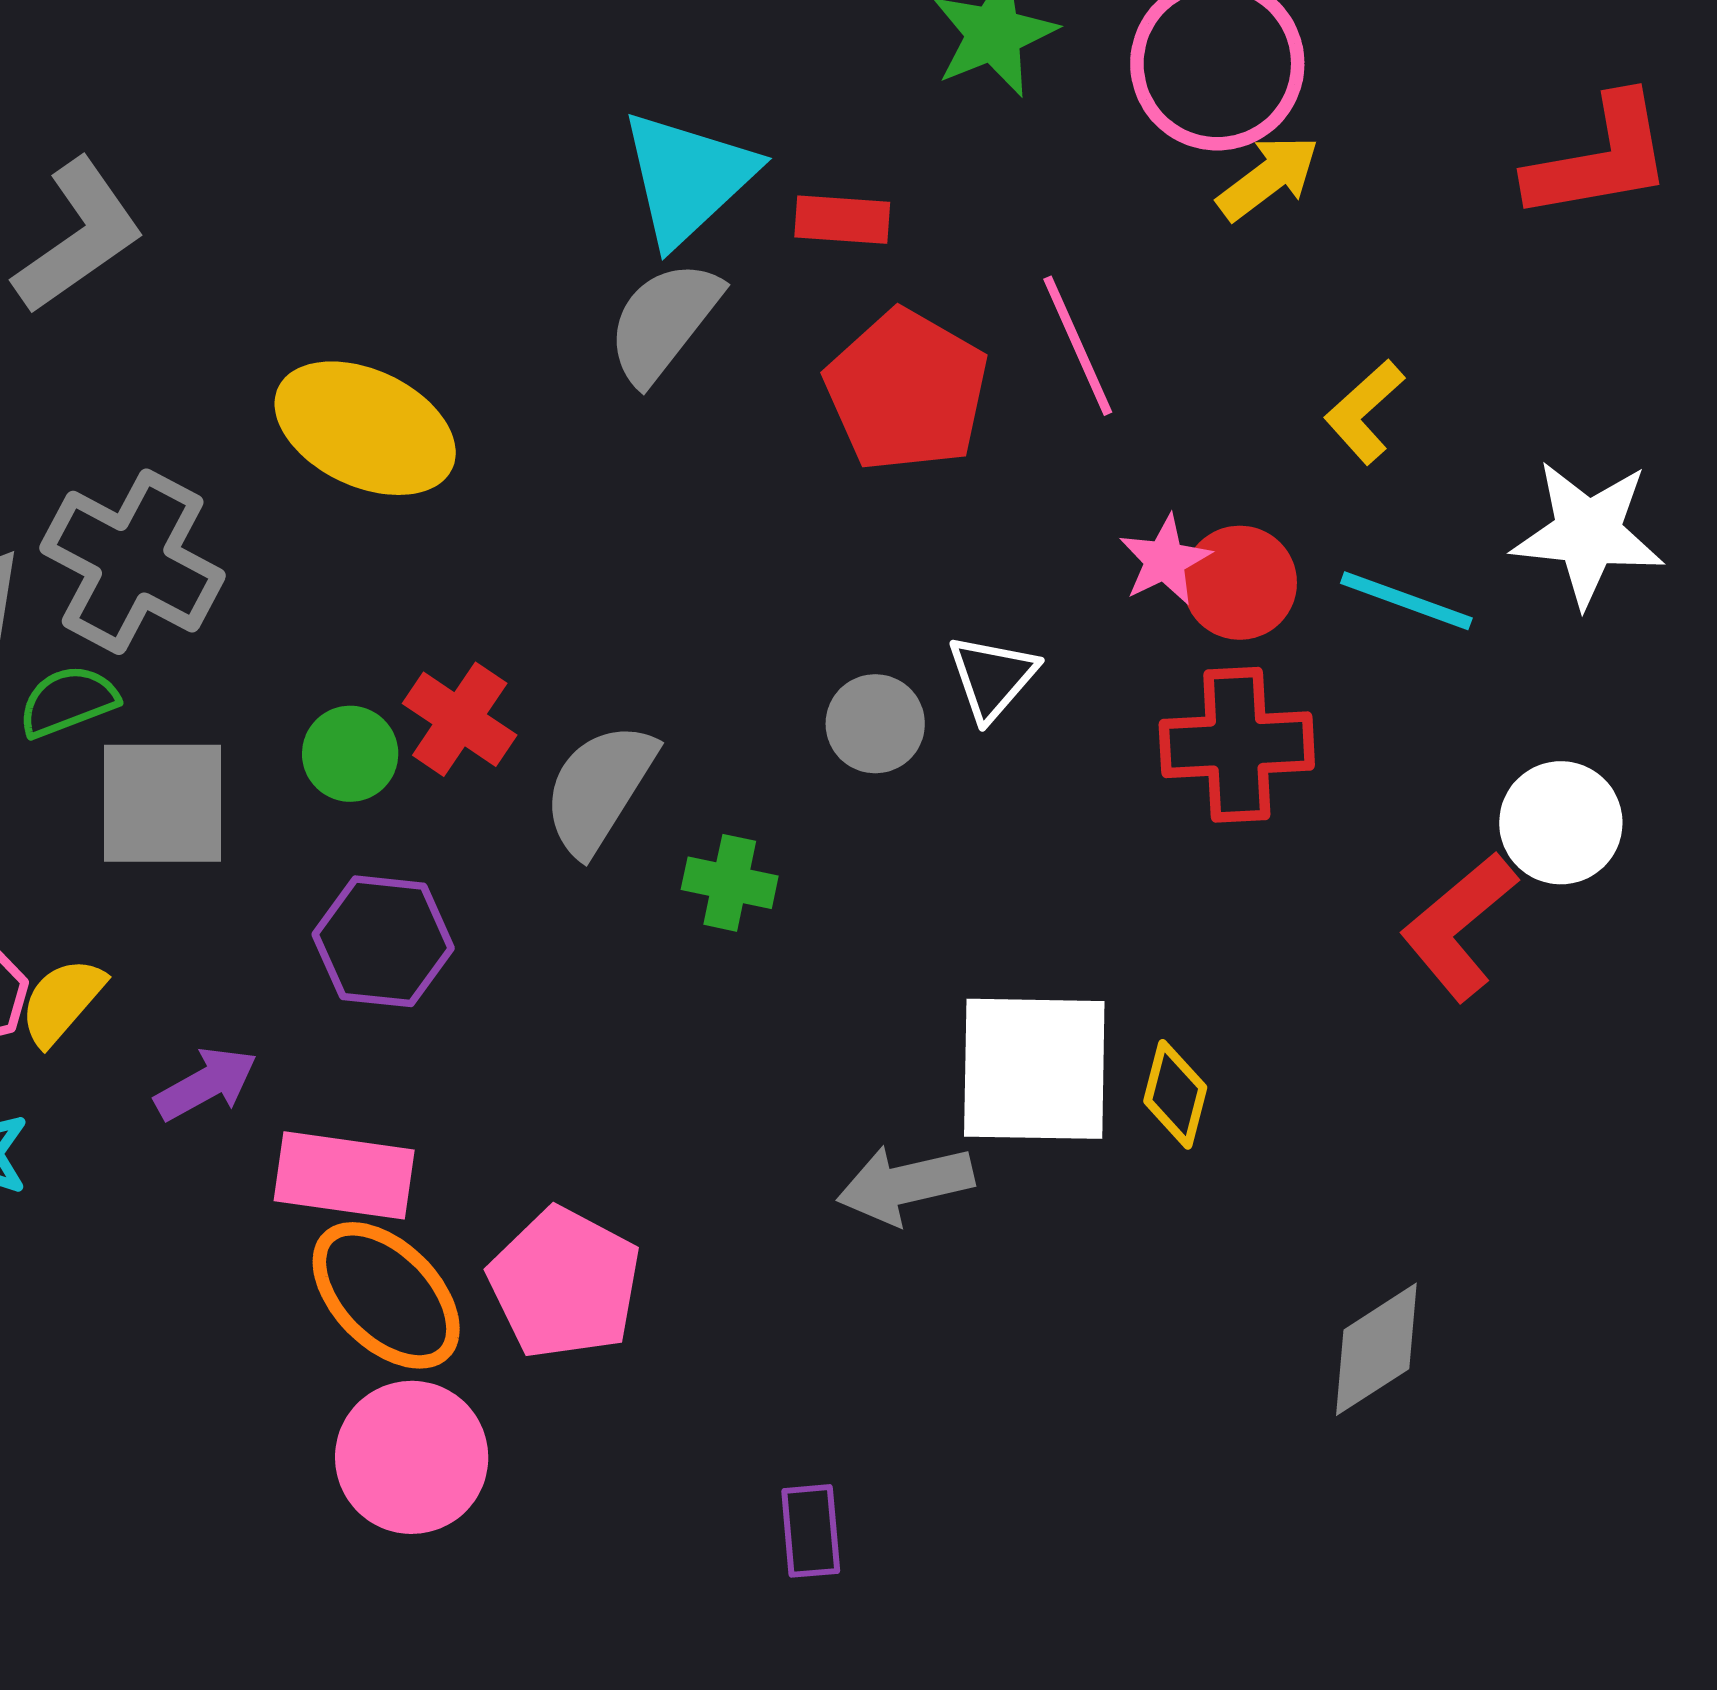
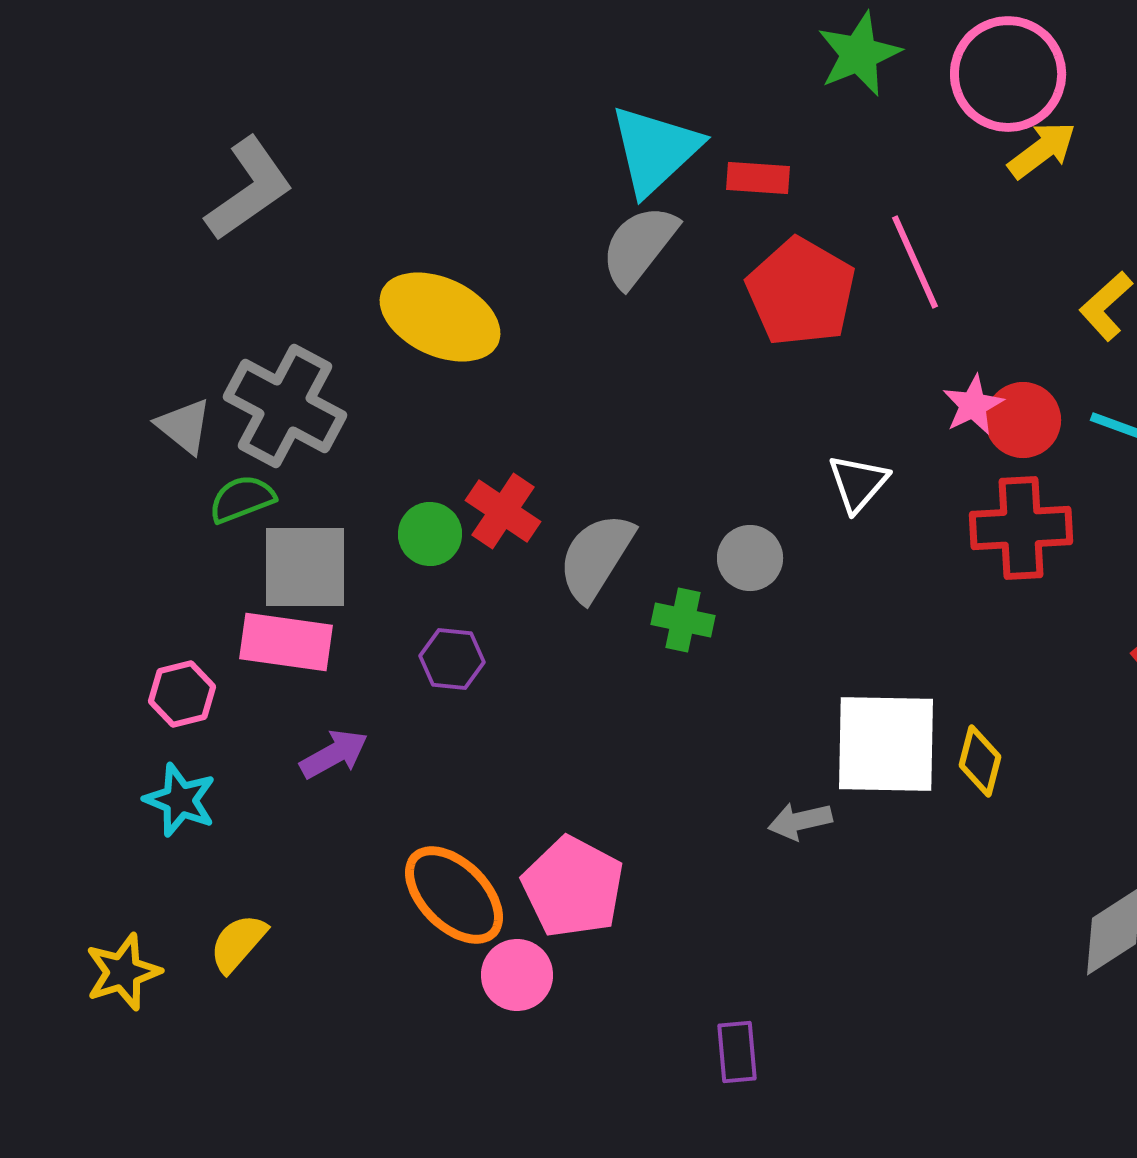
gray circle: (875, 724) -> (750, 558), moved
purple hexagon: (383, 941) -> (452, 659), size x0.7
yellow semicircle: (62, 1001) -> (238, 943), moved
pink rectangle: (344, 1175) -> (286, 642), moved
gray arrow: (905, 1184) -> (800, 821), size x0.7
pink circle: (412, 1457) -> (517, 975), moved, size x0.7

